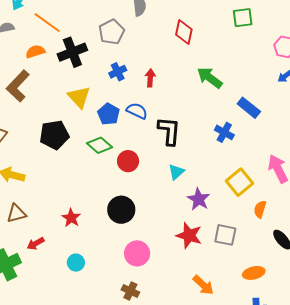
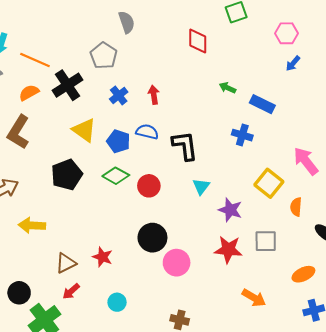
red diamond: (184, 32) -> (198, 41), moved
green arrow: (210, 78) -> (227, 88), moved, size x0.6
brown triangle: (16, 213) -> (66, 263), moved
pink circle: (137, 253) -> (177, 263), moved

